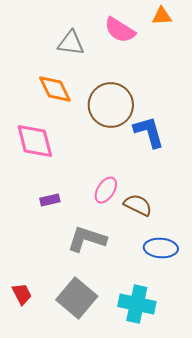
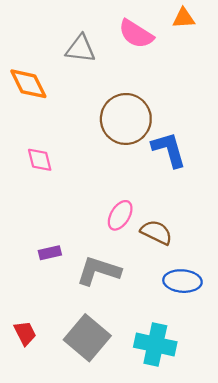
orange diamond: (55, 89) -> (28, 84), moved
pink diamond: (35, 141) -> (40, 160), size x0.6
purple rectangle: (50, 200) -> (50, 253), moved

